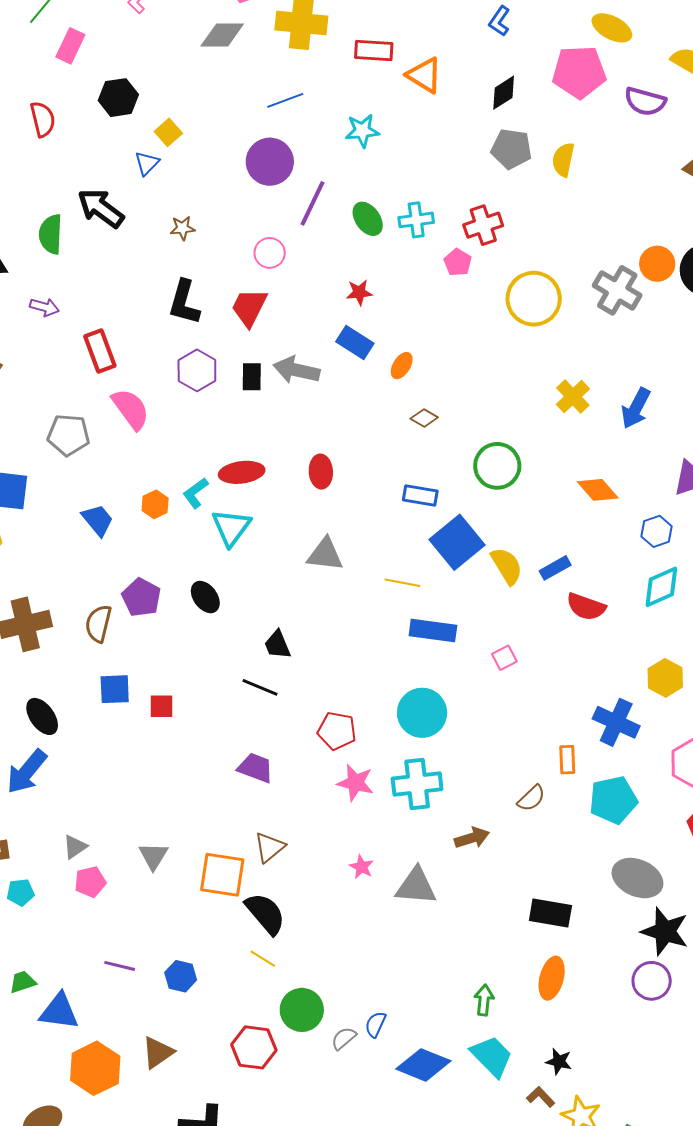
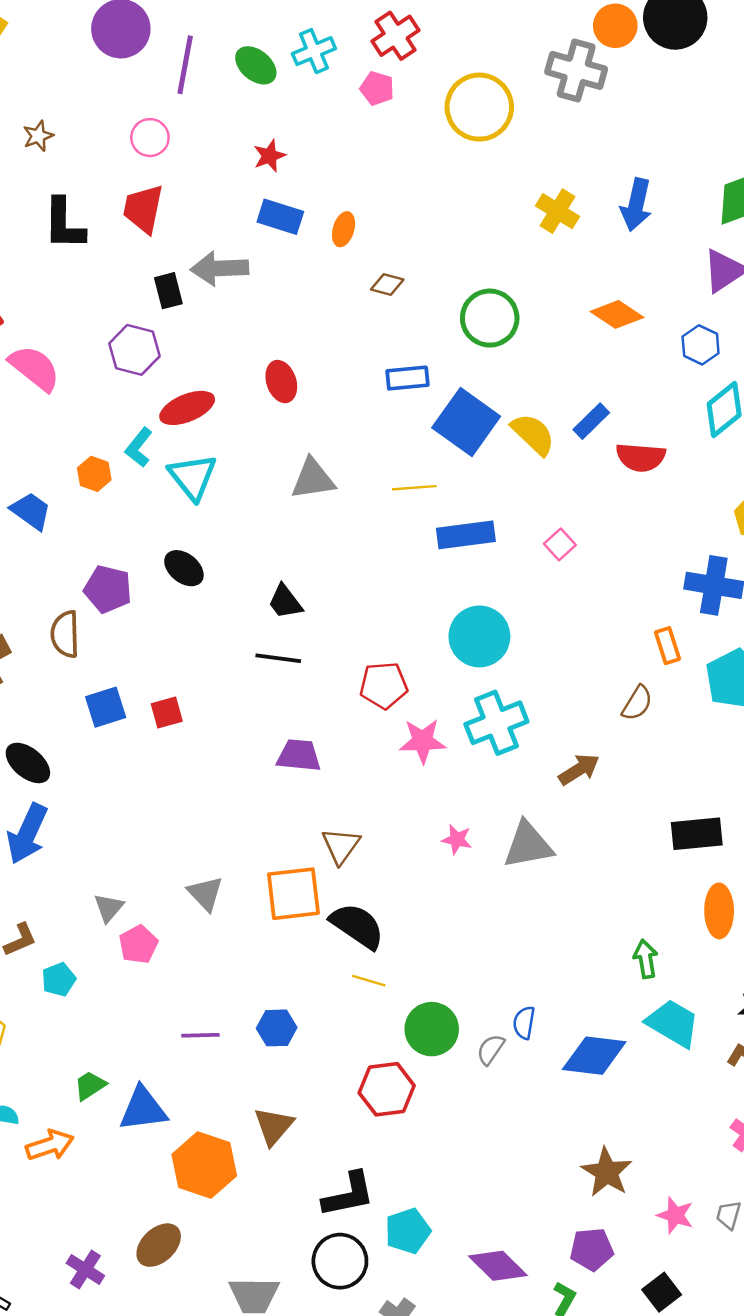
purple hexagon: (197, 370) -> (134, 350), moved

